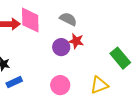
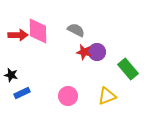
purple circle: (61, 47) -> (97, 52), moved

